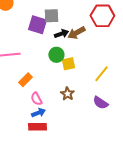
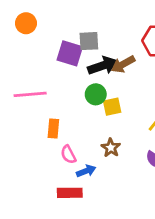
black arrow: (61, 34) -> (103, 66), size x1.5
orange rectangle: (25, 80) -> (53, 129), turned -40
blue arrow: (38, 113) -> (86, 171), moved

